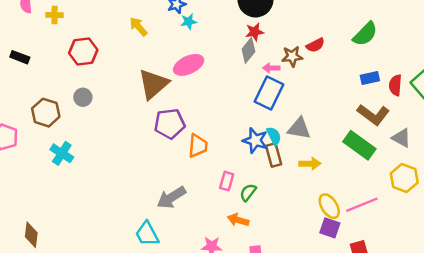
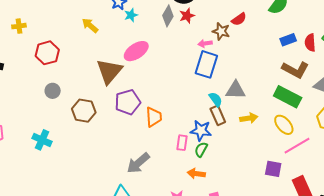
gray diamond: (248, 50) -> (168, 16), moved
brown star: (292, 56) -> (221, 31), turned 30
brown hexagon: (46, 113) -> (84, 111), moved
blue star: (255, 140) -> (201, 131), moved
yellow ellipse: (329, 206) -> (284, 125), moved

